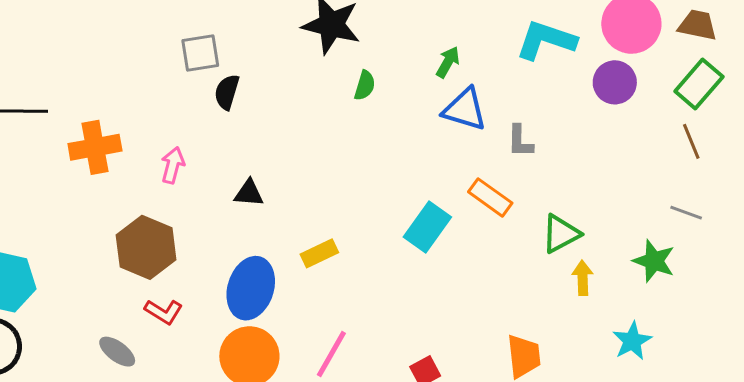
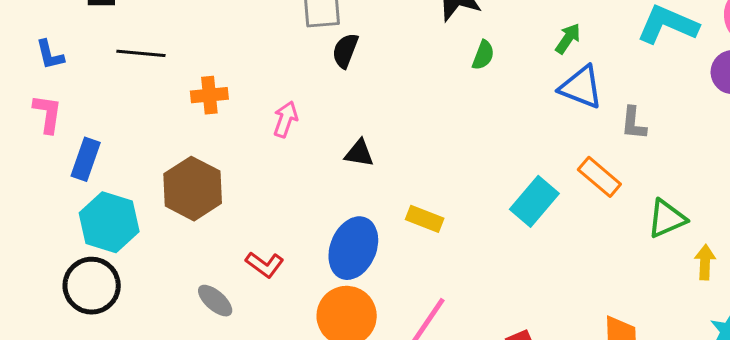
orange cross: (95, 147) -> (209, 95), size x0.7
brown hexagon: (146, 247) -> (193, 189), moved
yellow rectangle: (319, 253) -> (425, 219), turned 42
yellow arrow: (583, 278) -> (705, 262), moved

